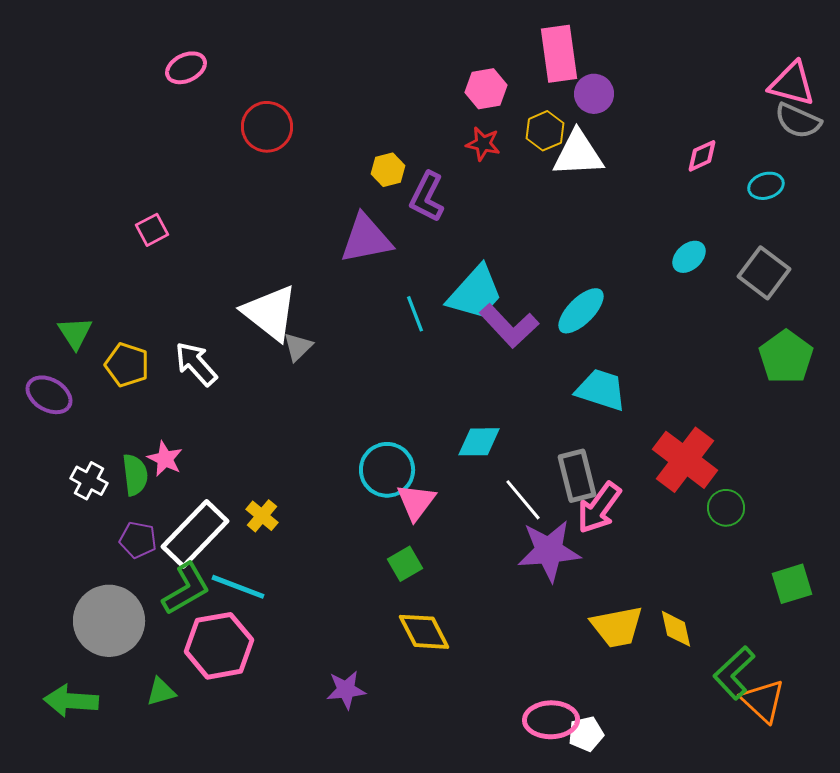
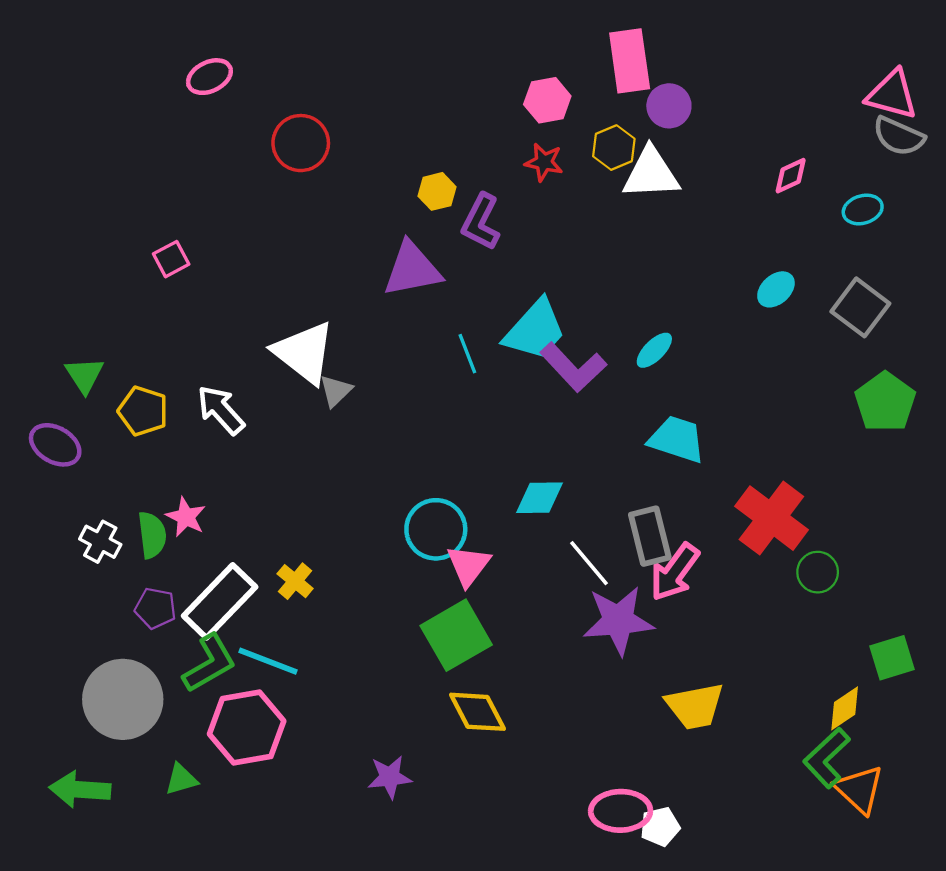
cyan ellipse: (581, 311) -> (654, 350), size x0.7
green square: (405, 564) -> (456, 635), size x1.8
yellow diamond: (676, 629) -> (845, 708), moved, turned 69

